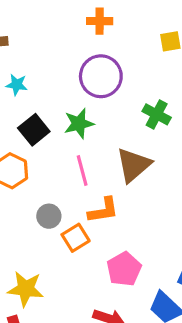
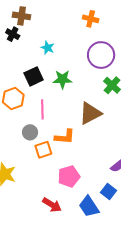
purple circle: (101, 76) -> (101, 55), moved
cyan star: (17, 85) -> (48, 48), moved
pink line: (82, 170) -> (42, 109), moved

